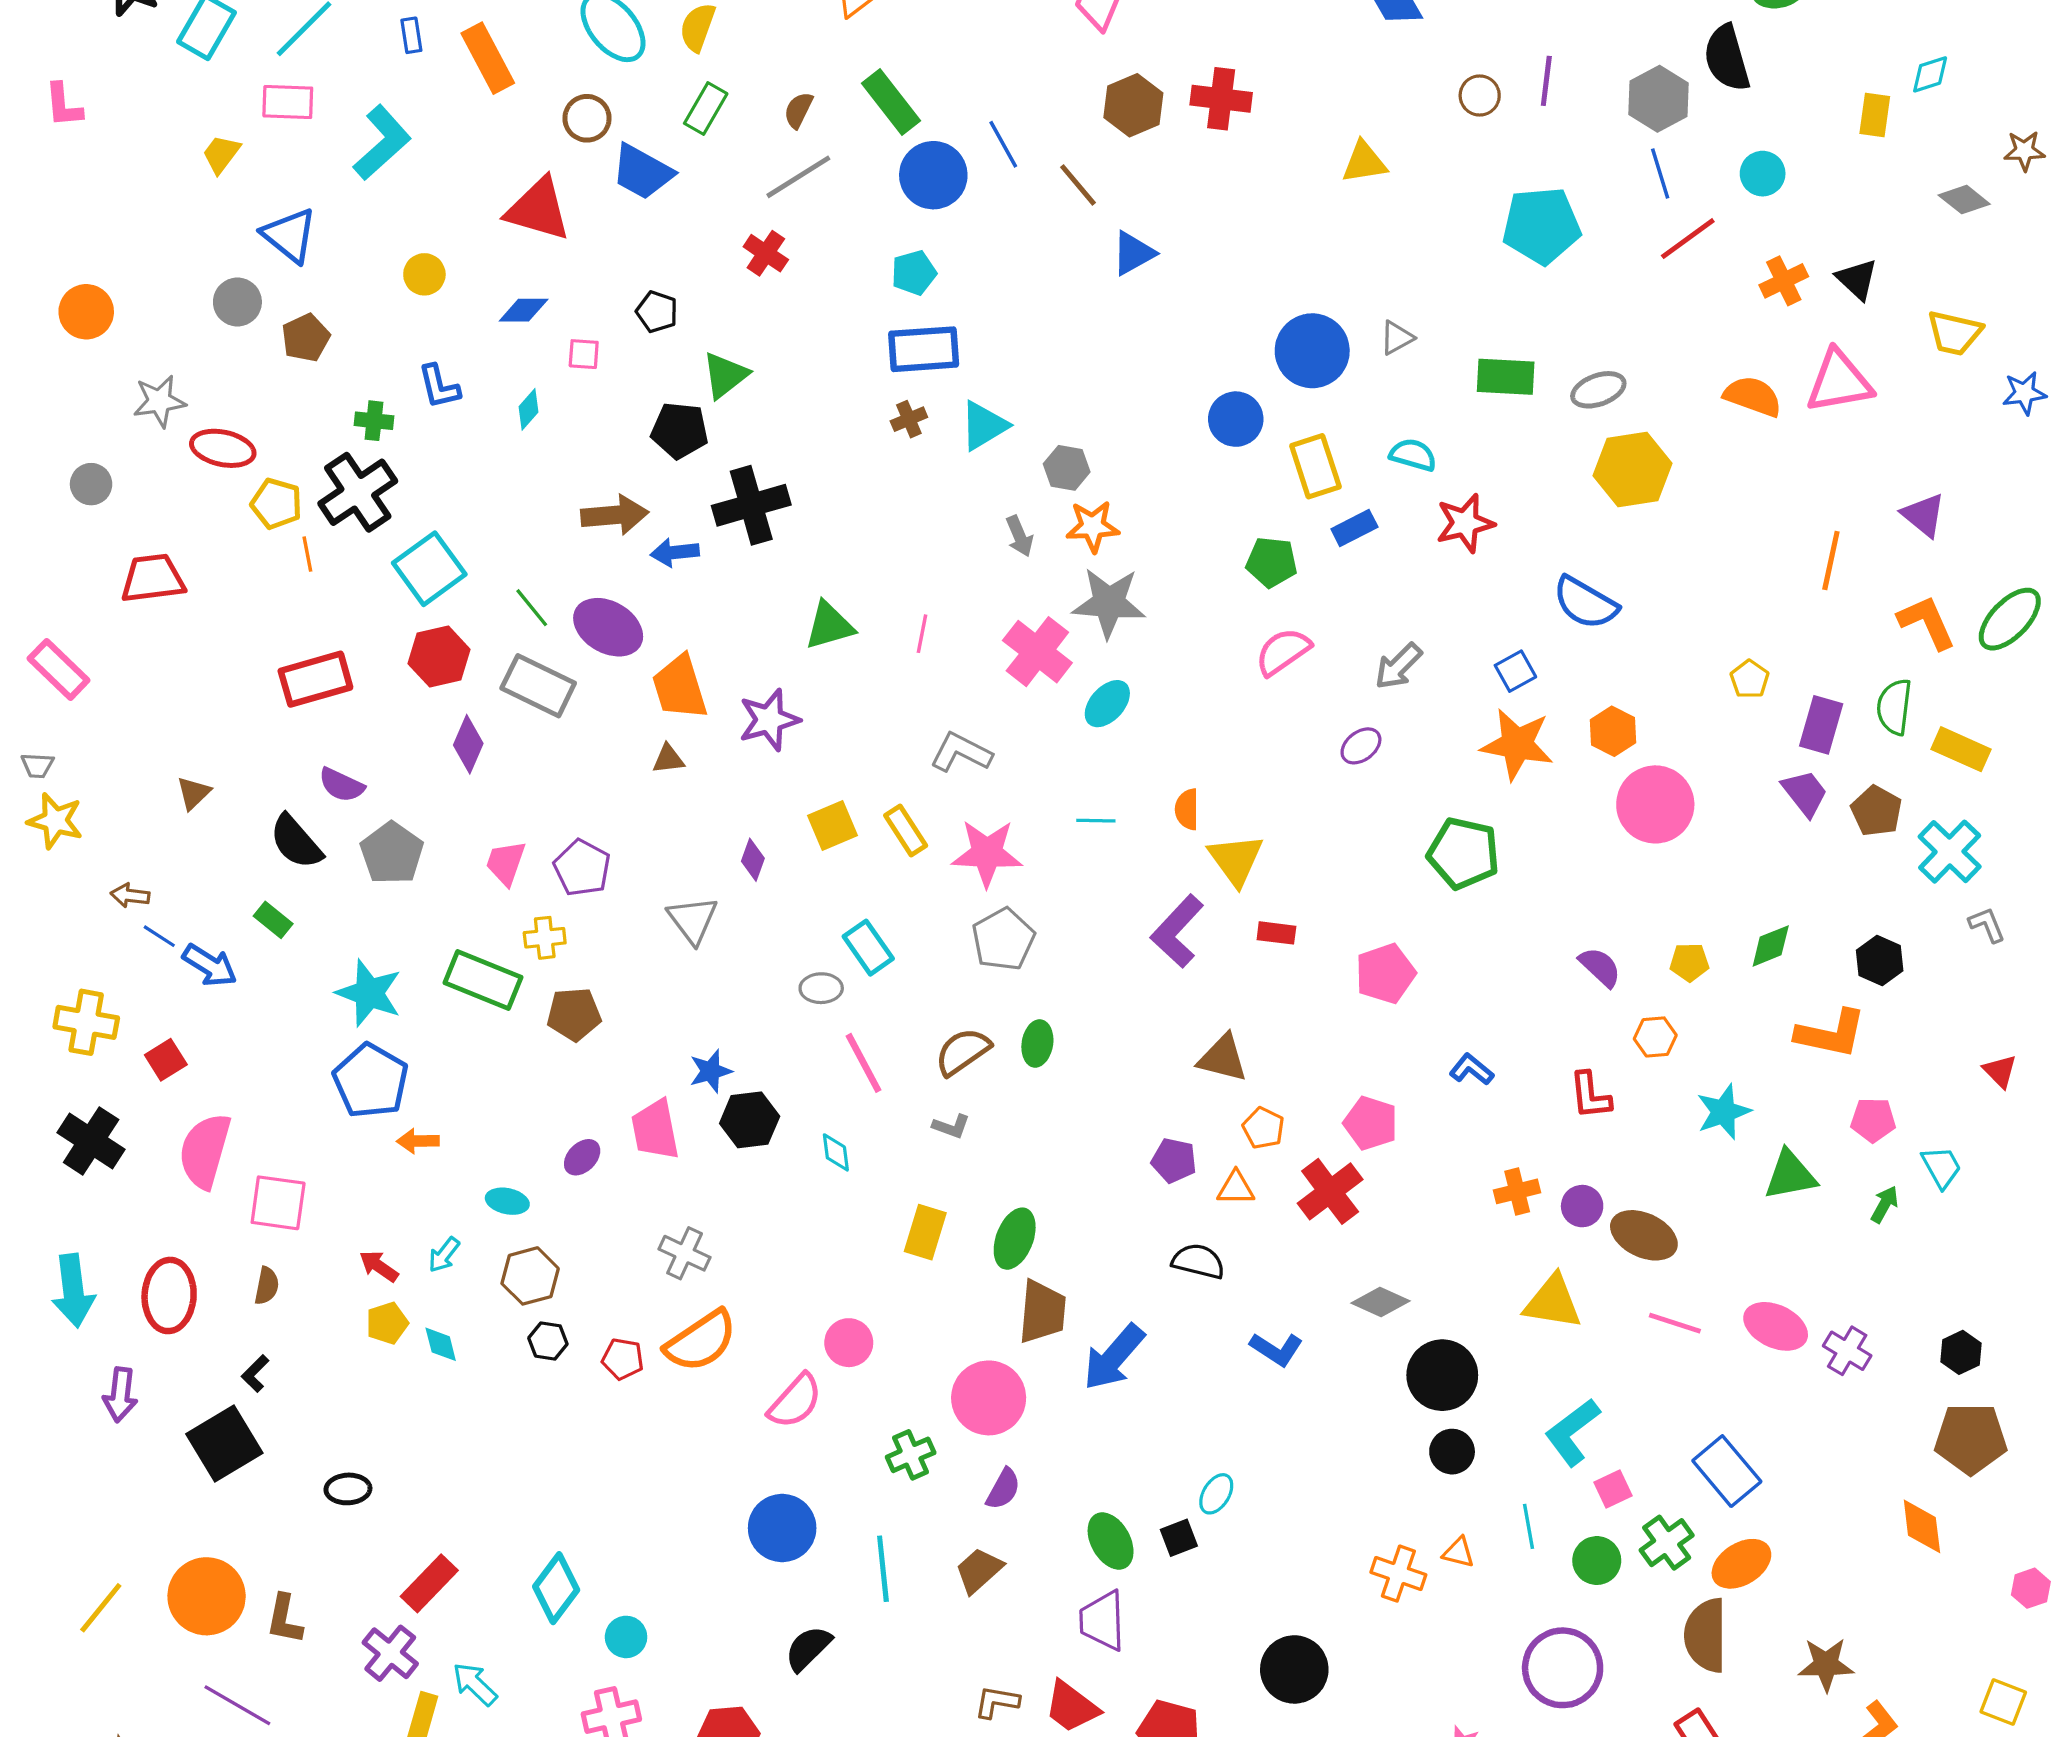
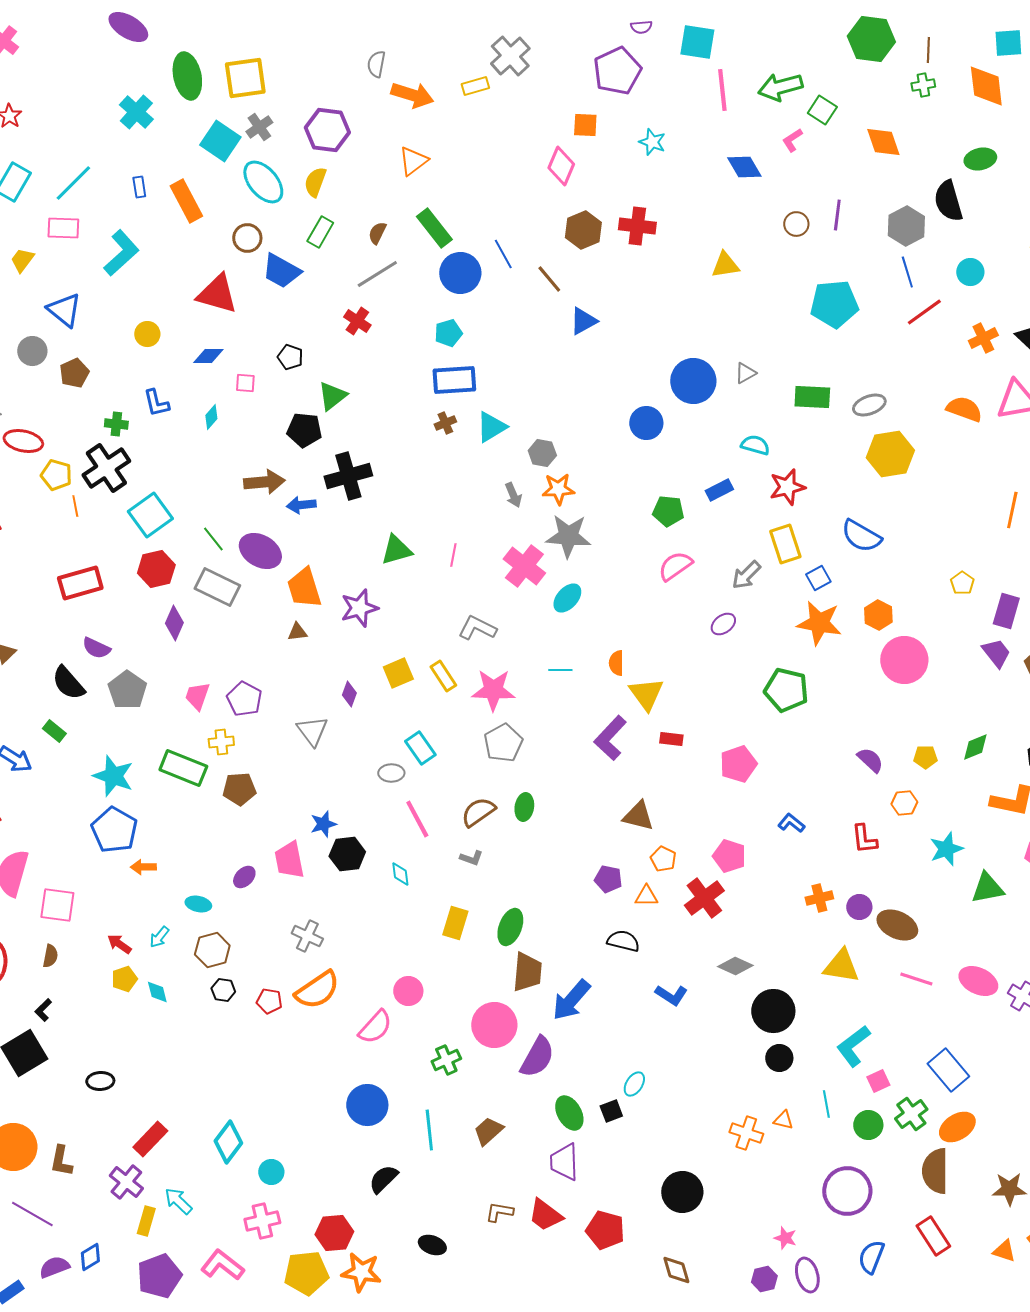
yellow rectangle: (1315, 466) -> (785, 544), moved
purple semicircle: (1003, 1489) -> (537, 1057), moved, size x1.6

